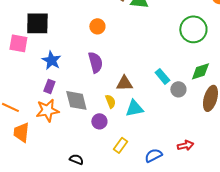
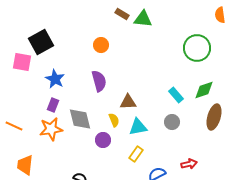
black square: (37, 23) -> (41, 42), turned -30
cyan rectangle: (162, 76) -> (176, 95), moved
gray circle: (178, 89) -> (172, 122), moved
orange trapezoid: (21, 132) -> (25, 165), moved
yellow rectangle: (120, 145) -> (136, 154), moved

